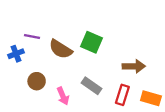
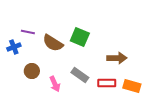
red rectangle: (122, 95) -> (107, 83), turned 72

